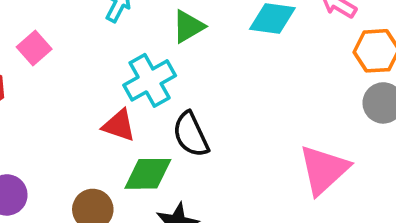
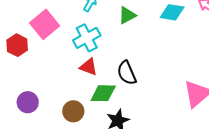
pink square: (34, 48) -> (45, 24), size x1.6
cyan cross: (150, 80) -> (87, 38), moved

